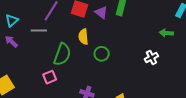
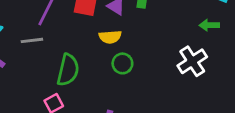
yellow semicircle: (83, 37) -> (110, 37), moved, turned -84
white cross: (151, 57) -> (192, 61), size x1.5

